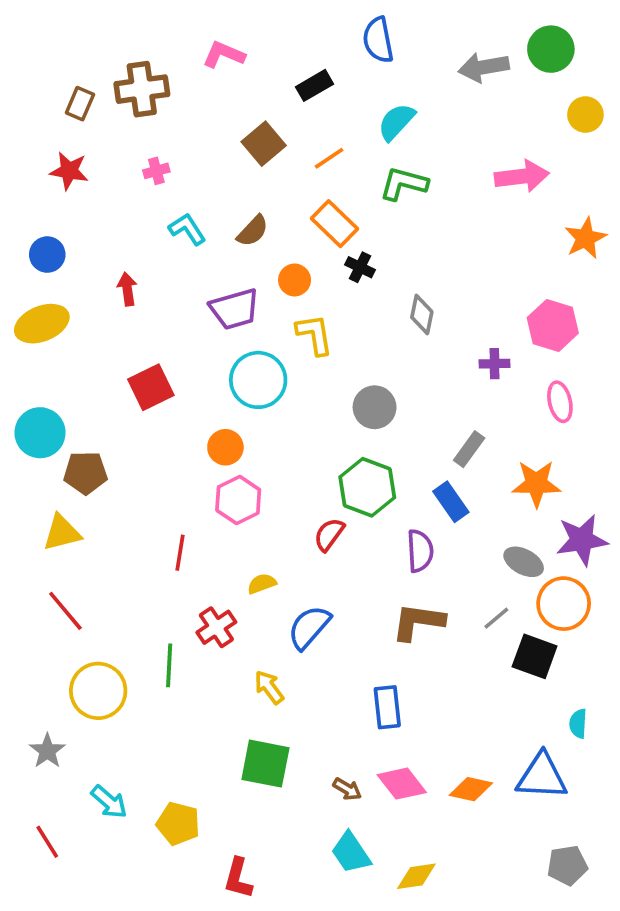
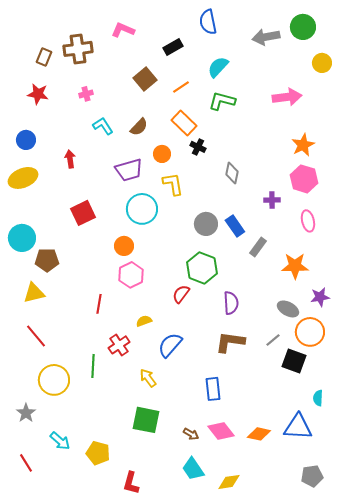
orange star: (585, 238) -> (303, 145), moved
blue rectangle: (451, 502) -> (235, 226), moved
purple star: (582, 540) -> (320, 297), size x0.7

